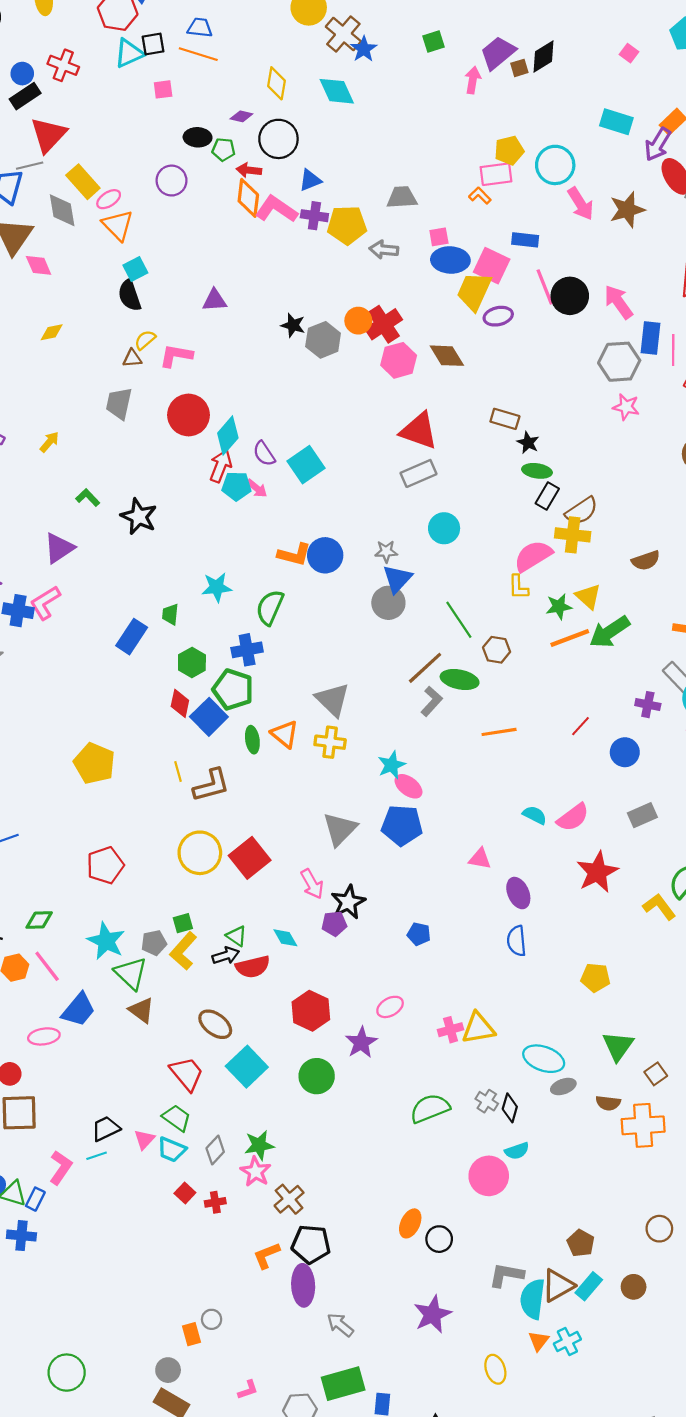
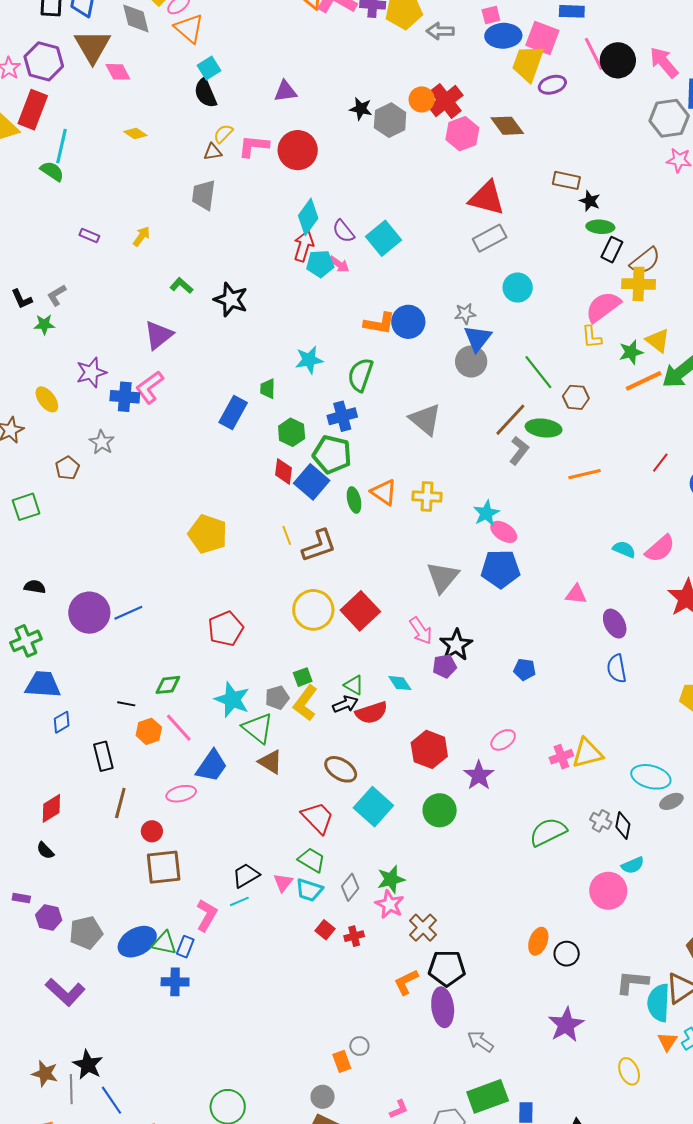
yellow diamond: (52, 332) -> (135, 133), turned 50
red circle: (189, 415) -> (298, 150), moved
gray triangle: (333, 700) -> (425, 419), moved

